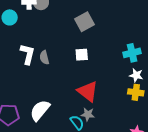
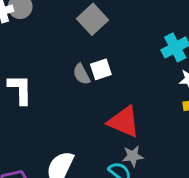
gray semicircle: (44, 58) -> (82, 74), moved

